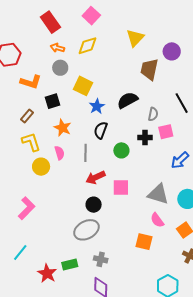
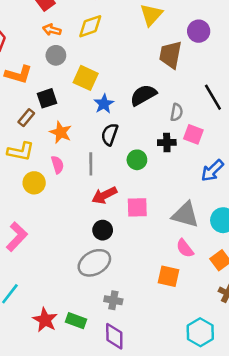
brown rectangle: (27, 116) -> (26, 118), moved
pink square: (166, 132) -> (193, 134), turned 35
yellow L-shape: (31, 142) -> (21, 151), turned 120
green rectangle: (70, 265) -> (76, 321), moved, turned 35

